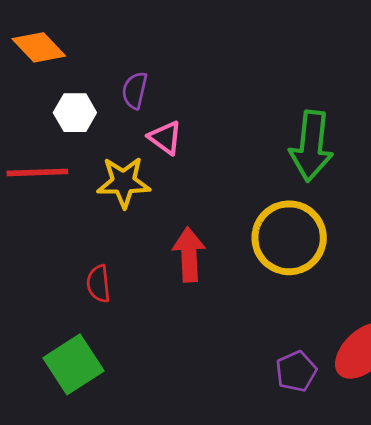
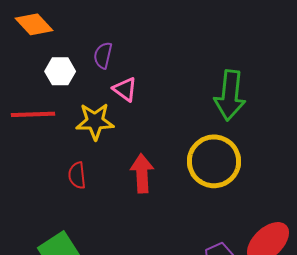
red semicircle: (99, 284) -> (77, 175), moved

